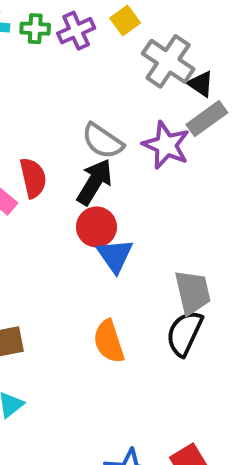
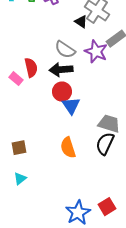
black triangle: (201, 84) -> (81, 22), moved
black arrow: (94, 182) -> (61, 70), turned -125
gray trapezoid: (193, 292) -> (109, 124), turned -60

